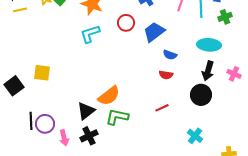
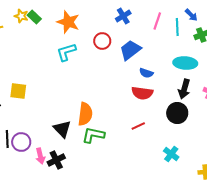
red semicircle: (166, 75) -> (142, 93), size x1.5
orange semicircle: (109, 96) -> (85, 114), turned -45
black triangle: (86, 111) -> (62, 129), turned -36
black cross: (89, 136) -> (56, 160), moved

